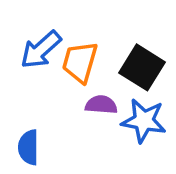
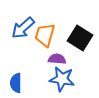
blue star: (144, 121) -> (62, 79), moved

